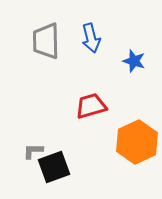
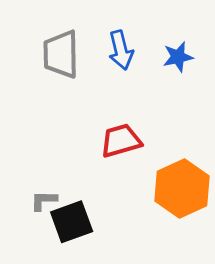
blue star: (134, 61) -> (178, 57), moved, turned -30

